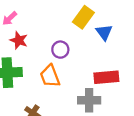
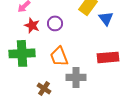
purple circle: (60, 50) -> (55, 23), moved
gray cross: (89, 100) -> (76, 77), moved

